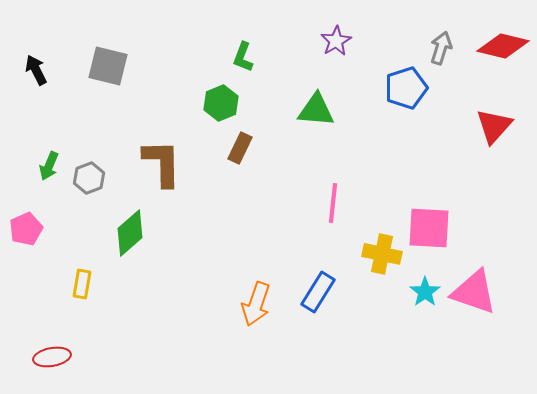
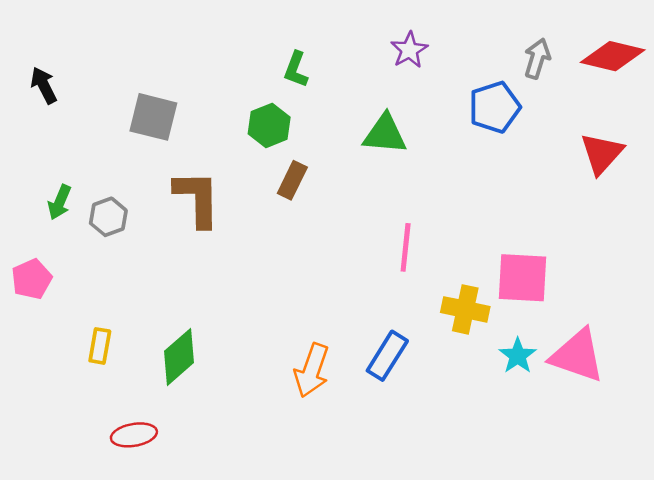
gray square: (108, 66) -> (153, 117), moved
green diamond: (130, 233) -> (179, 357), moved
red ellipse: (52, 357) -> (134, 435), moved

